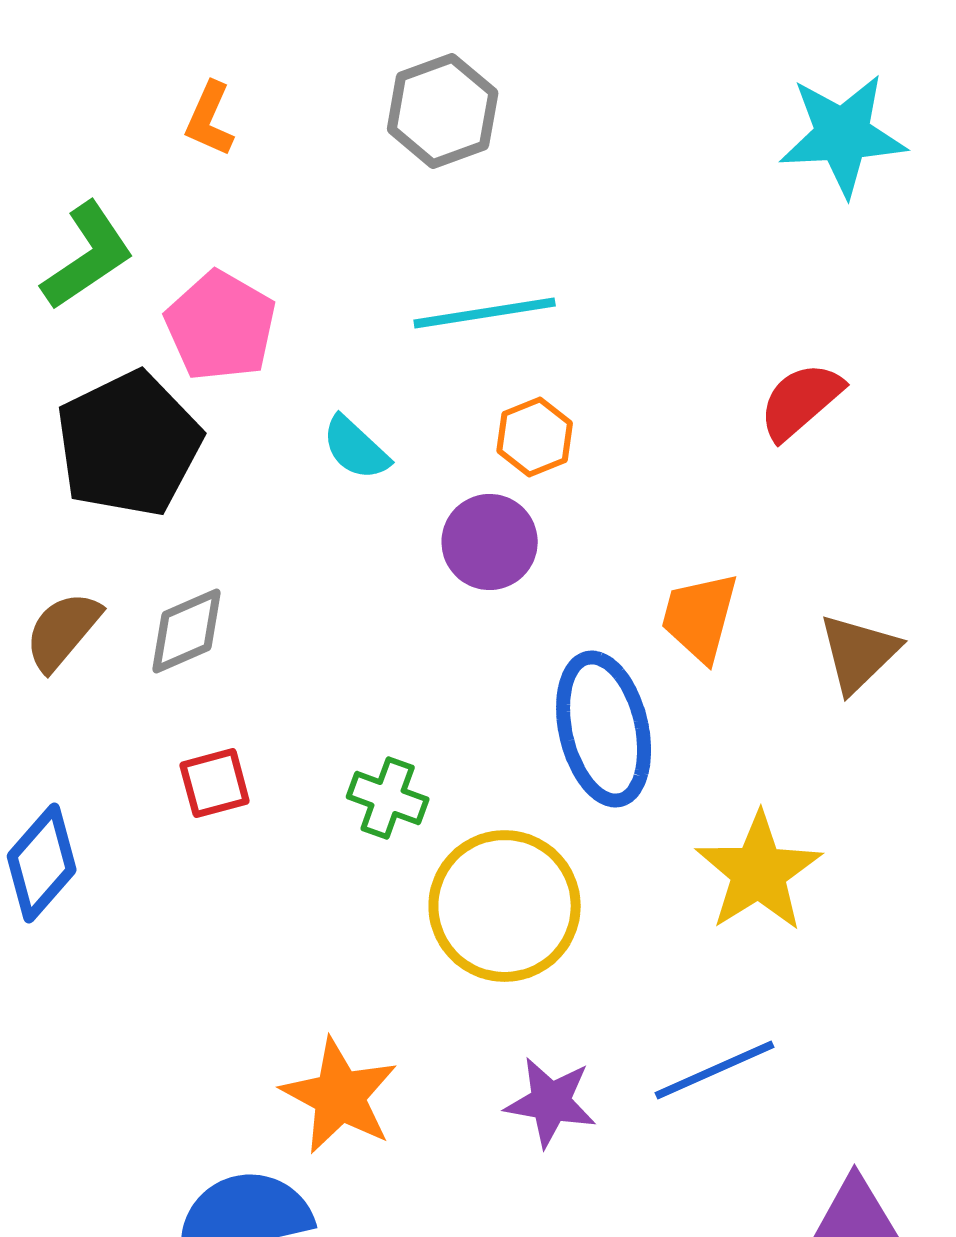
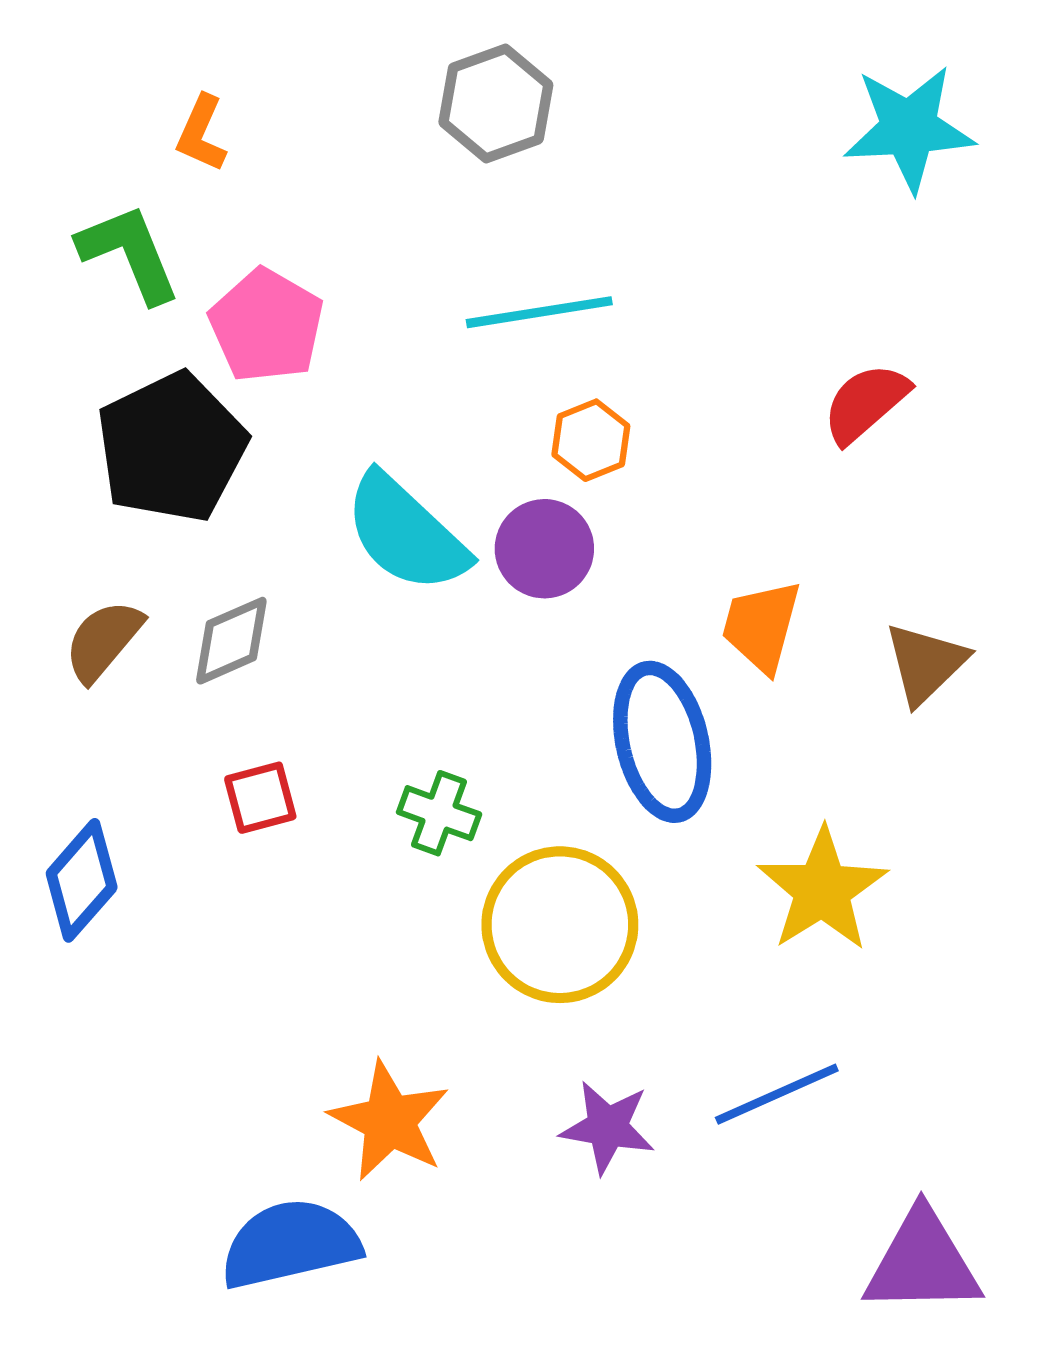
orange L-shape: (210, 119) -> (201, 133), moved
green L-shape: (88, 256) -> (129, 253), turned -78
cyan semicircle: (356, 448) -> (406, 533), moved, size x1.8

